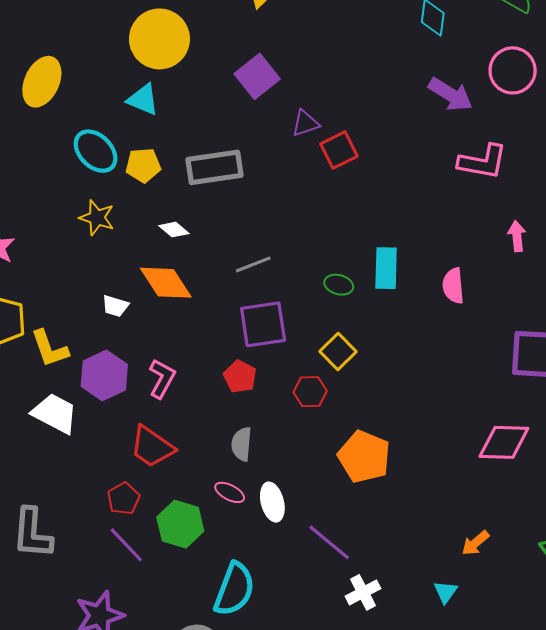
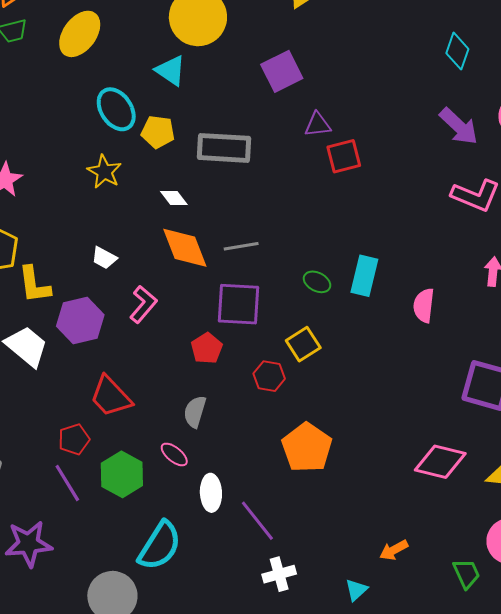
orange diamond: (166, 283) -> (185, 248), moved
pink L-shape: (162, 379) -> (143, 304), moved
white ellipse: (272, 502) -> (211, 493), moved

